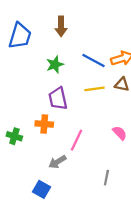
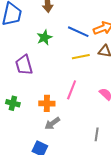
purple trapezoid: (58, 99) -> (24, 65), moved
orange cross: (44, 124) -> (47, 103), moved
pink line: (76, 140) -> (72, 90), moved

